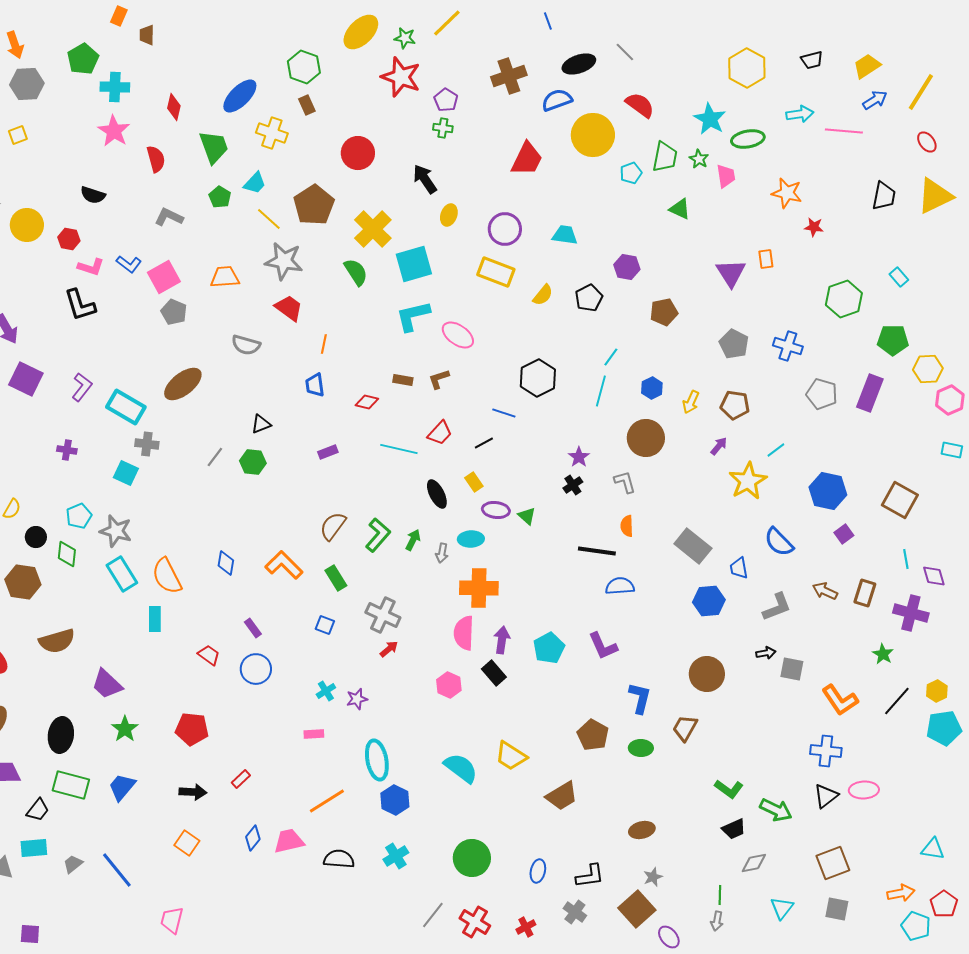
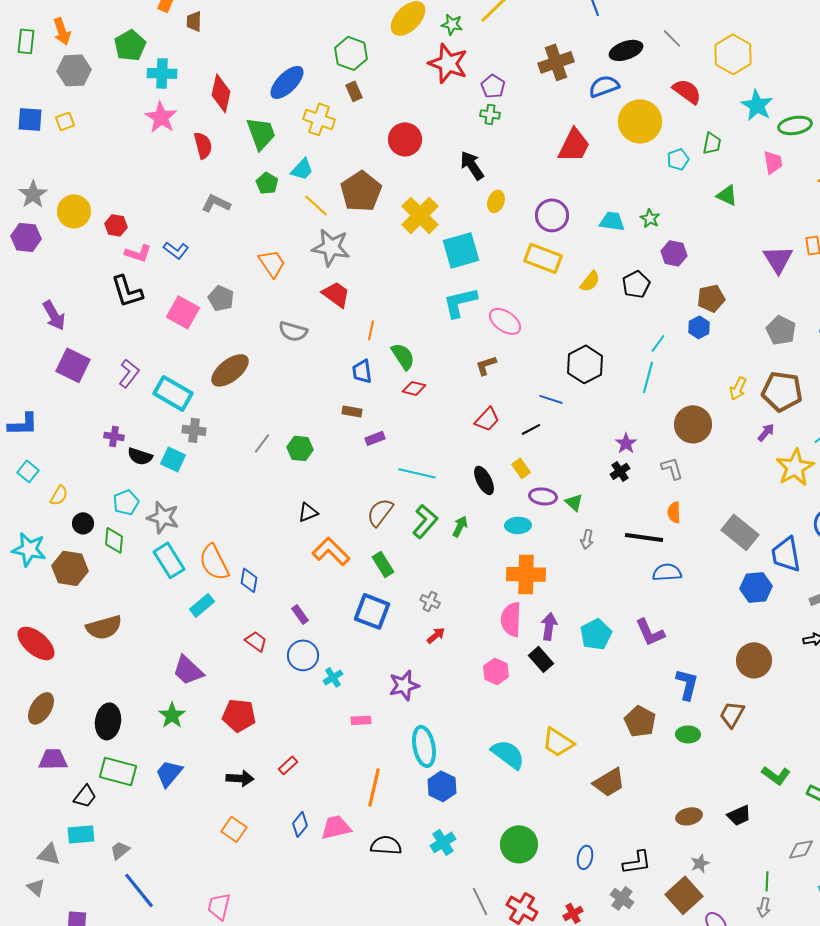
yellow hexagon: (747, 68) -> (733, 54), moved
red diamond: (174, 107) -> (221, 93), size x1.4
green trapezoid: (665, 157) -> (712, 143), size x0.7
green star: (699, 159) -> (650, 218), moved
black semicircle: (93, 195) -> (140, 456), moved
green semicircle: (356, 272) -> (403, 356), moved
pink square: (164, 277) -> (183, 312), moved, turned -32
orange trapezoid: (225, 277) -> (272, 263), turned 60
brown rectangle: (403, 380) -> (352, 411), moved
blue hexagon: (652, 388) -> (699, 327), moved
brown pentagon: (735, 405) -> (782, 391), size x1.4
black triangle: (261, 424) -> (308, 512), moved
cyan line: (399, 449) -> (417, 473), moved
gray arrow: (442, 553) -> (587, 539), moved
blue diamond: (226, 563) -> (249, 580), moved
blue trapezoid: (739, 568) -> (786, 554), size x1.6
gray cross: (383, 615) -> (430, 601), size x0.6
cyan rectangle: (155, 619) -> (202, 605), turned 50
blue square: (325, 625) -> (372, 611), size x1.8
purple trapezoid: (107, 684) -> (188, 670), moved
cyan cross: (326, 691) -> (333, 677), moved
purple star: (357, 699) -> (404, 685), size x1.4
orange line: (327, 801) -> (374, 787), turned -45
black trapezoid: (734, 829) -> (739, 815), moved
blue line: (117, 870) -> (139, 890), moved
gray line: (433, 915) -> (480, 901), turned -64

